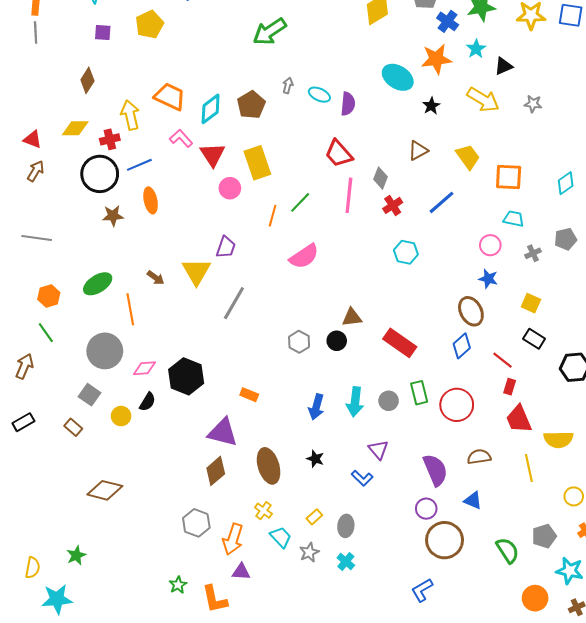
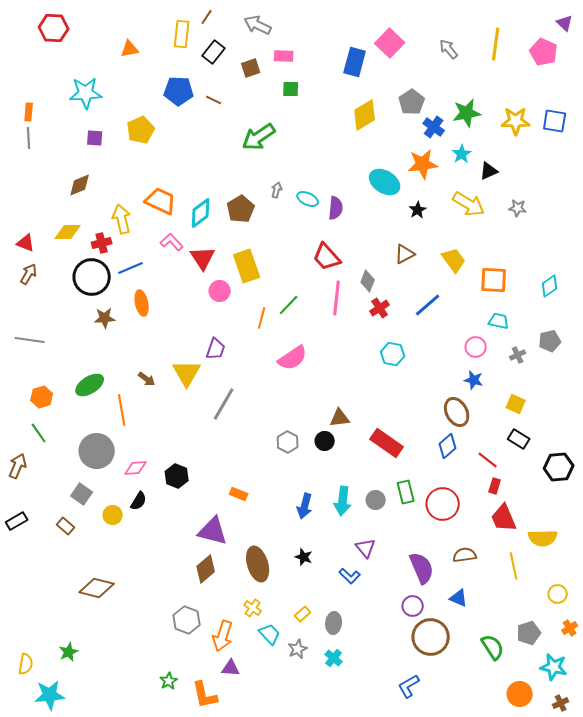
brown diamond: (87, 80) -> (80, 185), turned 35
black hexagon: (186, 376) -> (177, 476), size x0.7

